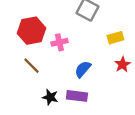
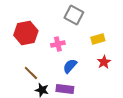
pink cross: (59, 42) -> (58, 44), moved
brown line: (31, 66) -> (31, 73), moved

